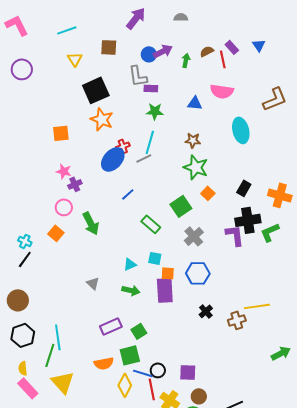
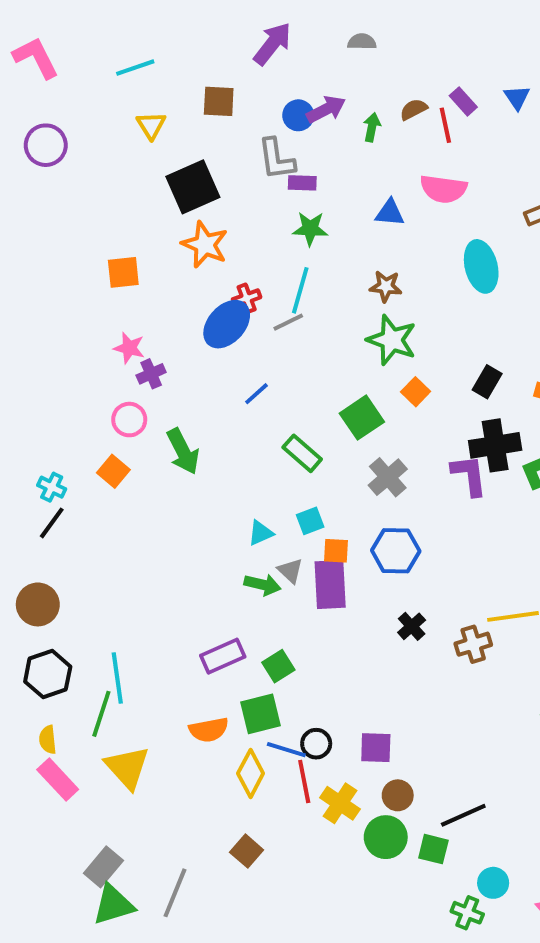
cyan square: (155, 258) -> (310, 521), turned -32
gray triangle: (93, 283) -> (290, 571), moved

